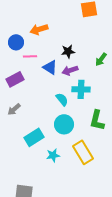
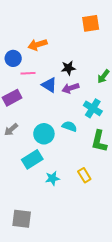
cyan cross: (81, 89) -> (93, 108), moved, turned 30
cyan semicircle: (62, 99) -> (69, 126), moved, turned -32
cyan circle: (64, 124) -> (44, 134), moved
yellow rectangle: (83, 152) -> (84, 175), size x0.6

